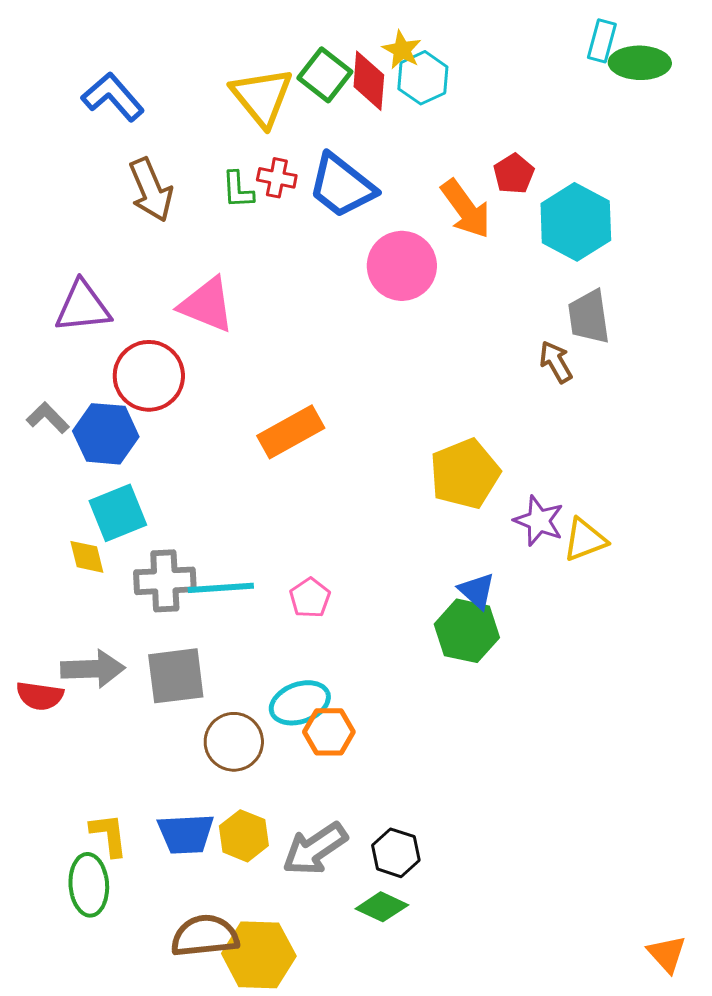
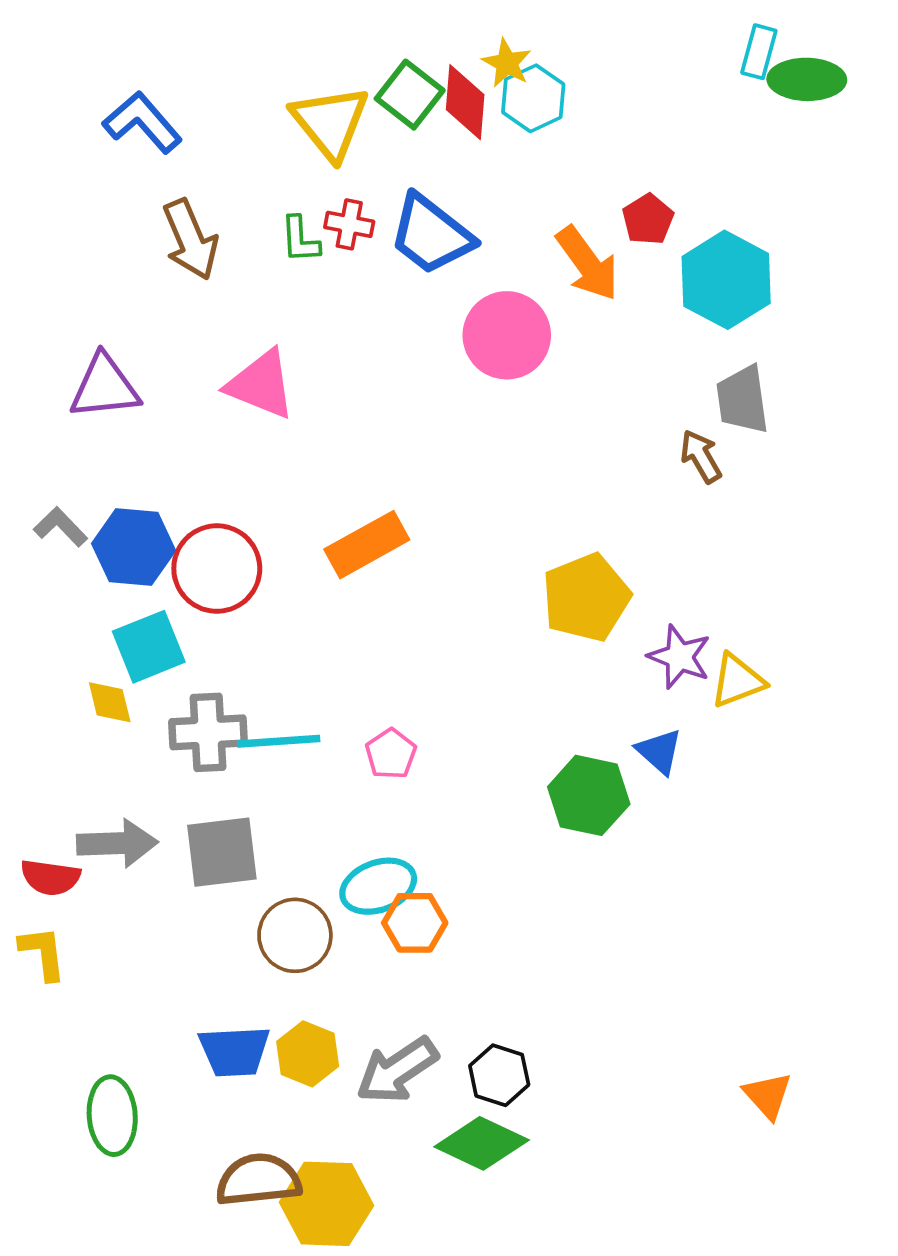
red circle: (149, 376) -> (217, 569), moved
blue triangle: (477, 591) -> (659, 751), moved
yellow L-shape: (109, 835) -> (43, 953), moved
green diamond: (382, 907) -> (482, 1143), size x1.4
orange triangle: (667, 954) -> (768, 1095), moved

